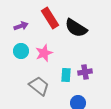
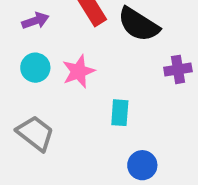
purple cross: (85, 72) -> (178, 69), moved
gray trapezoid: (39, 86) -> (35, 133), moved

